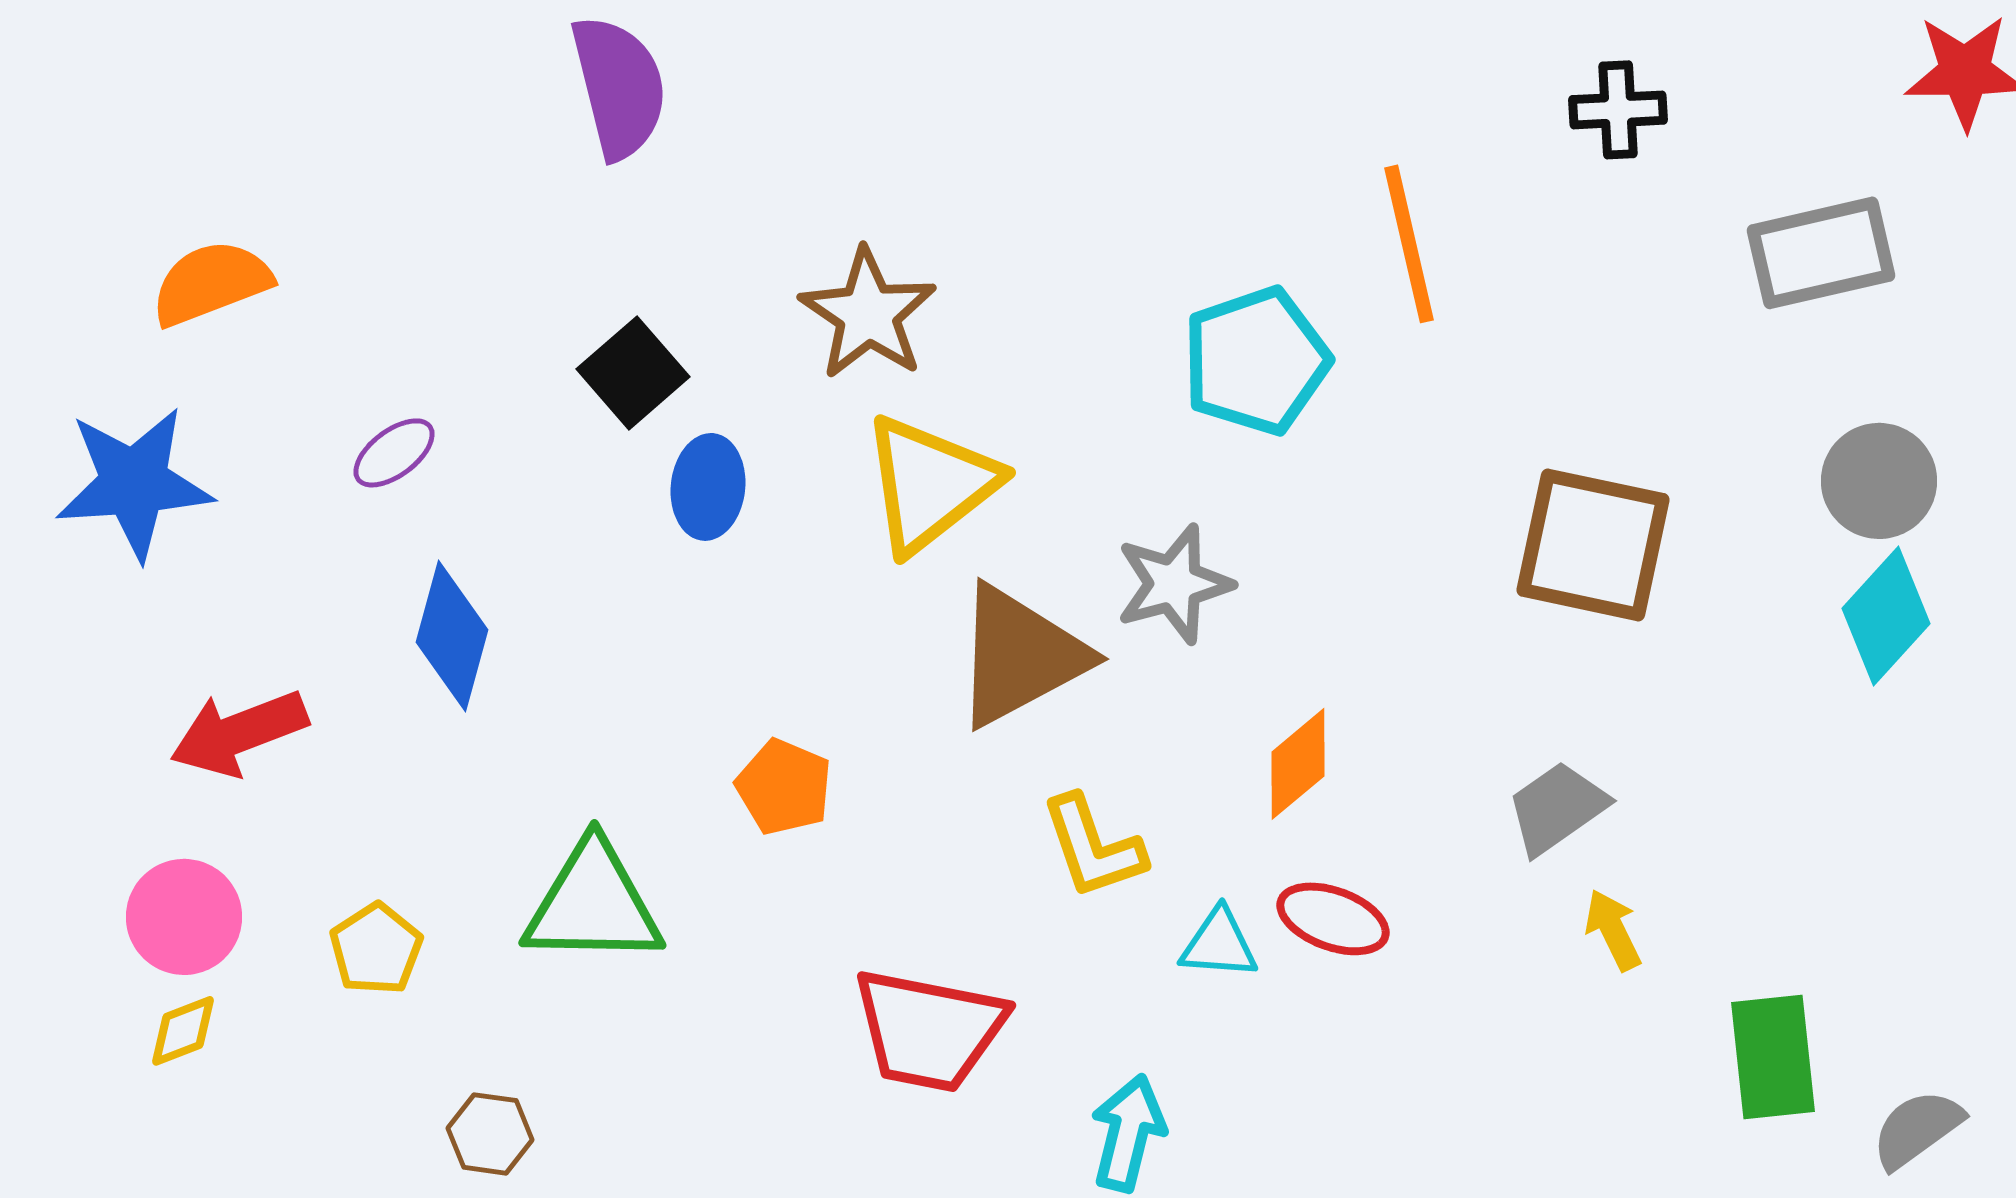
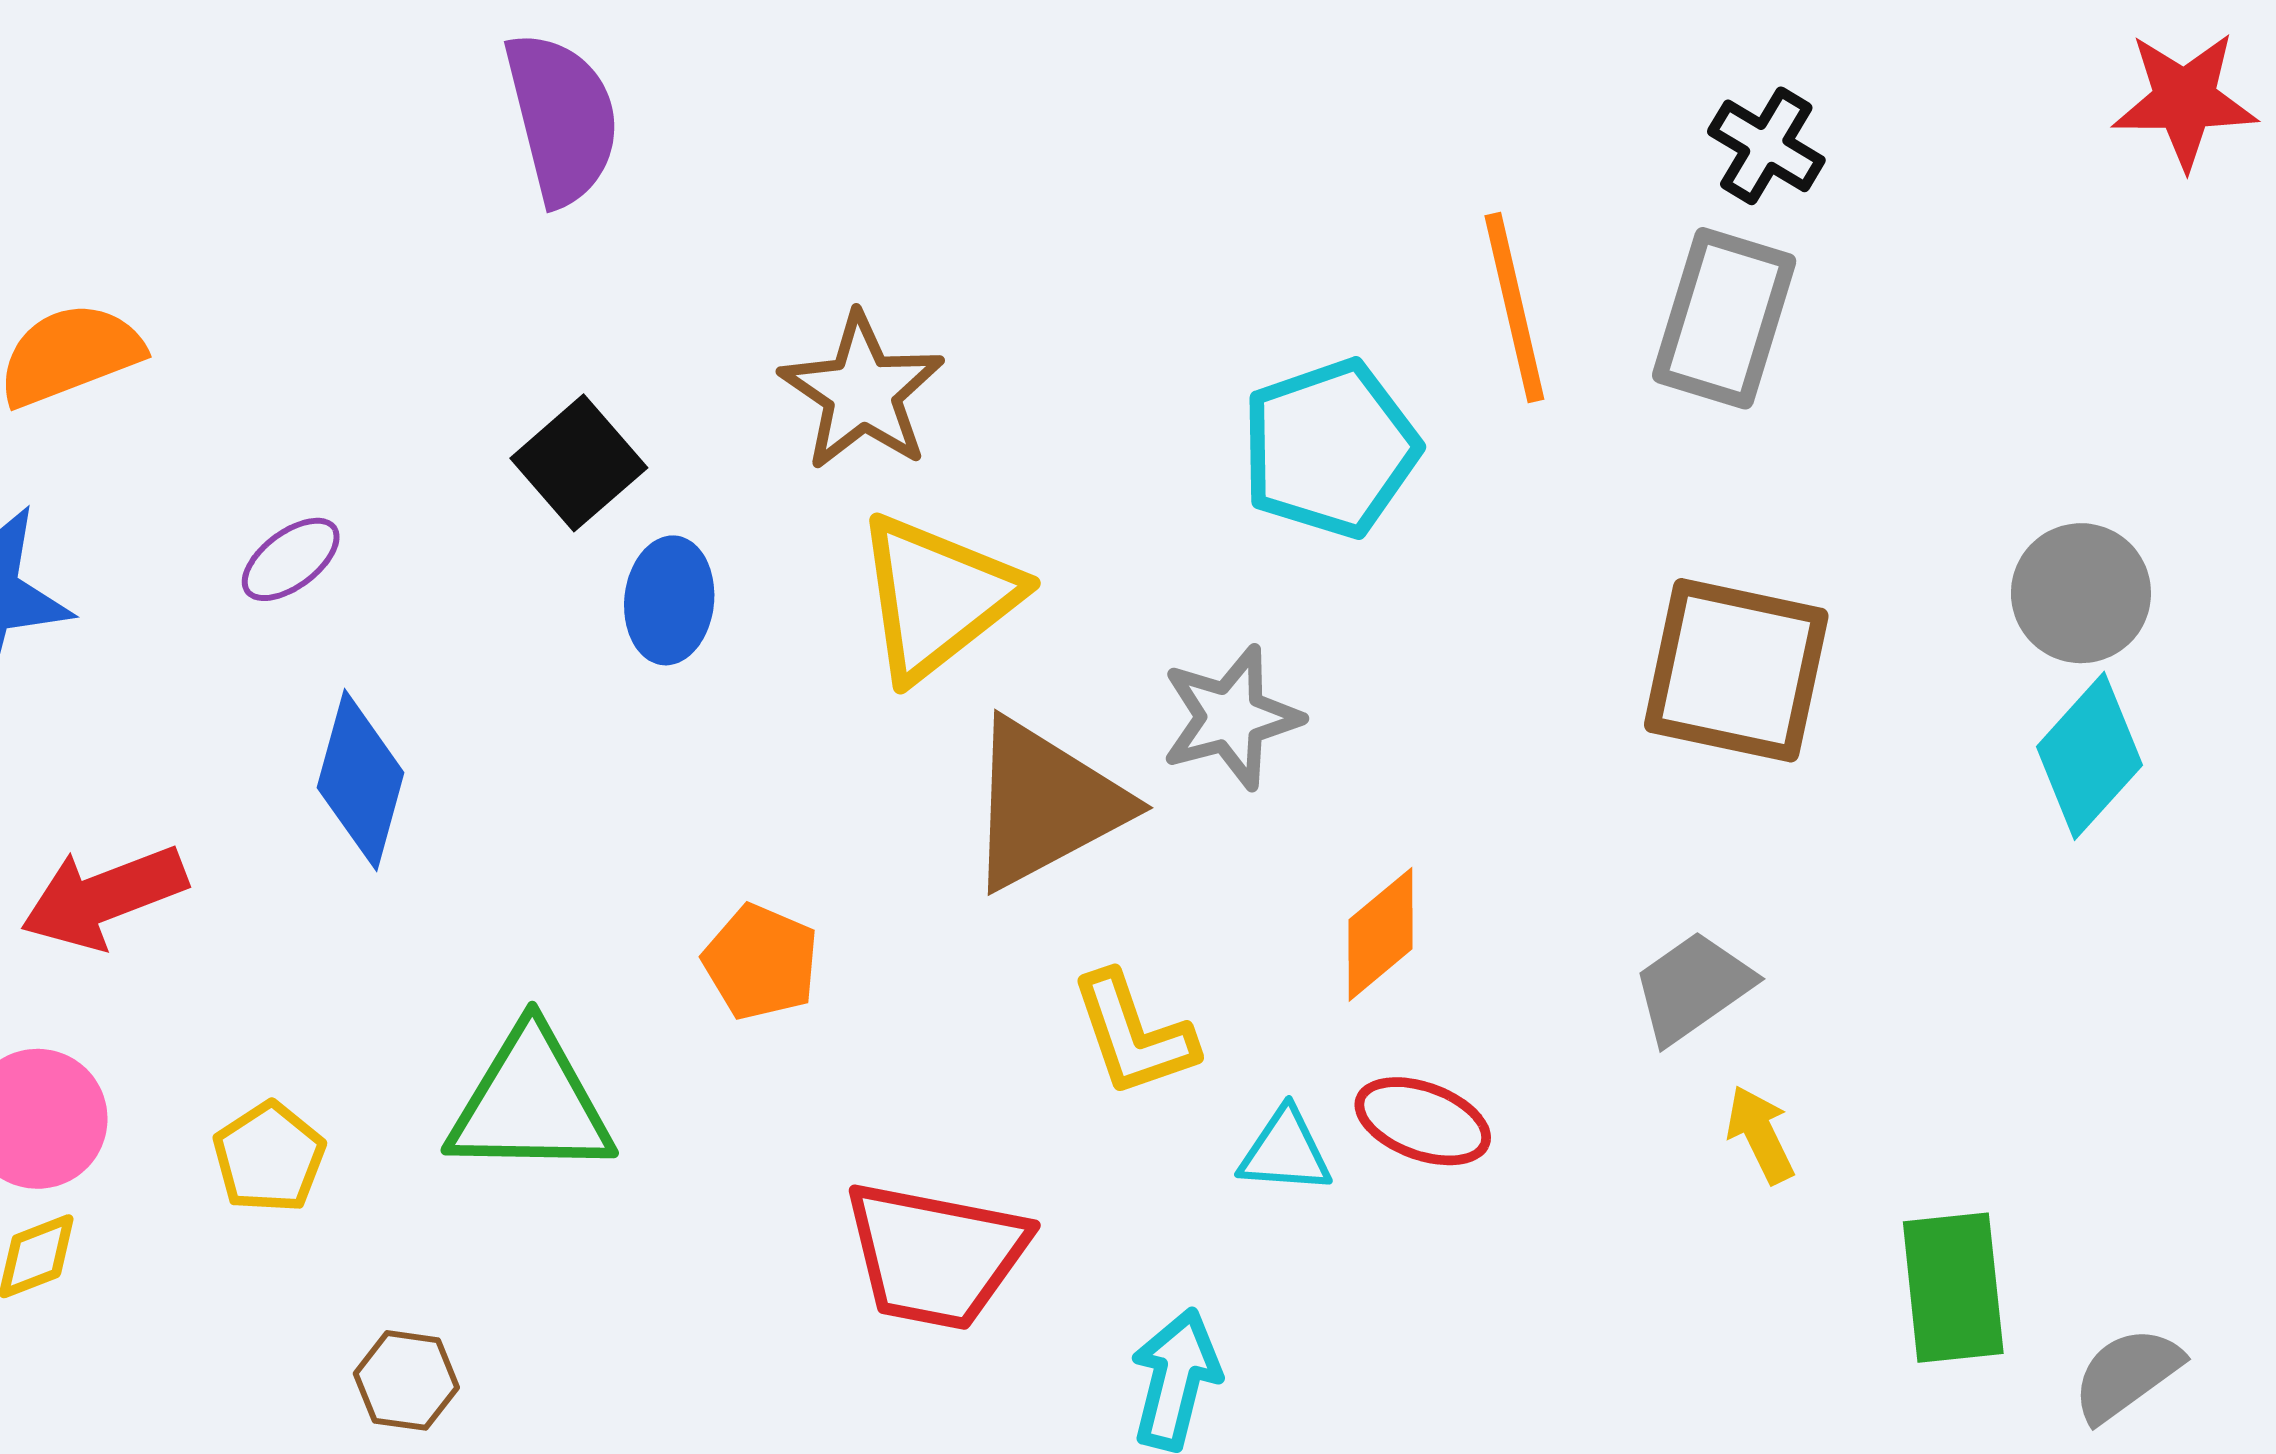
black cross: (1618, 110) -> (1766, 146), turned 34
gray rectangle: (1821, 253) -> (1724, 318), moved, turned -60

